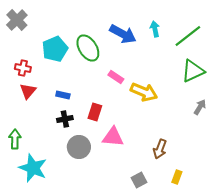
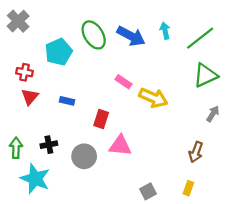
green ellipse: (88, 48) -> (94, 35), moved
black cross: (65, 119) -> (49, 145), moved
brown arrow: (160, 149) -> (196, 152), moved

